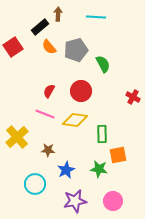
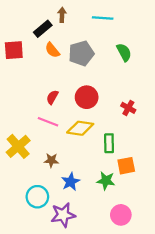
red square: (13, 47) -> (14, 50), turned 30
green semicircle: (103, 64) -> (124, 52), moved
red cross: (133, 97) -> (128, 108), moved
purple star: (75, 201) -> (63, 215), moved

